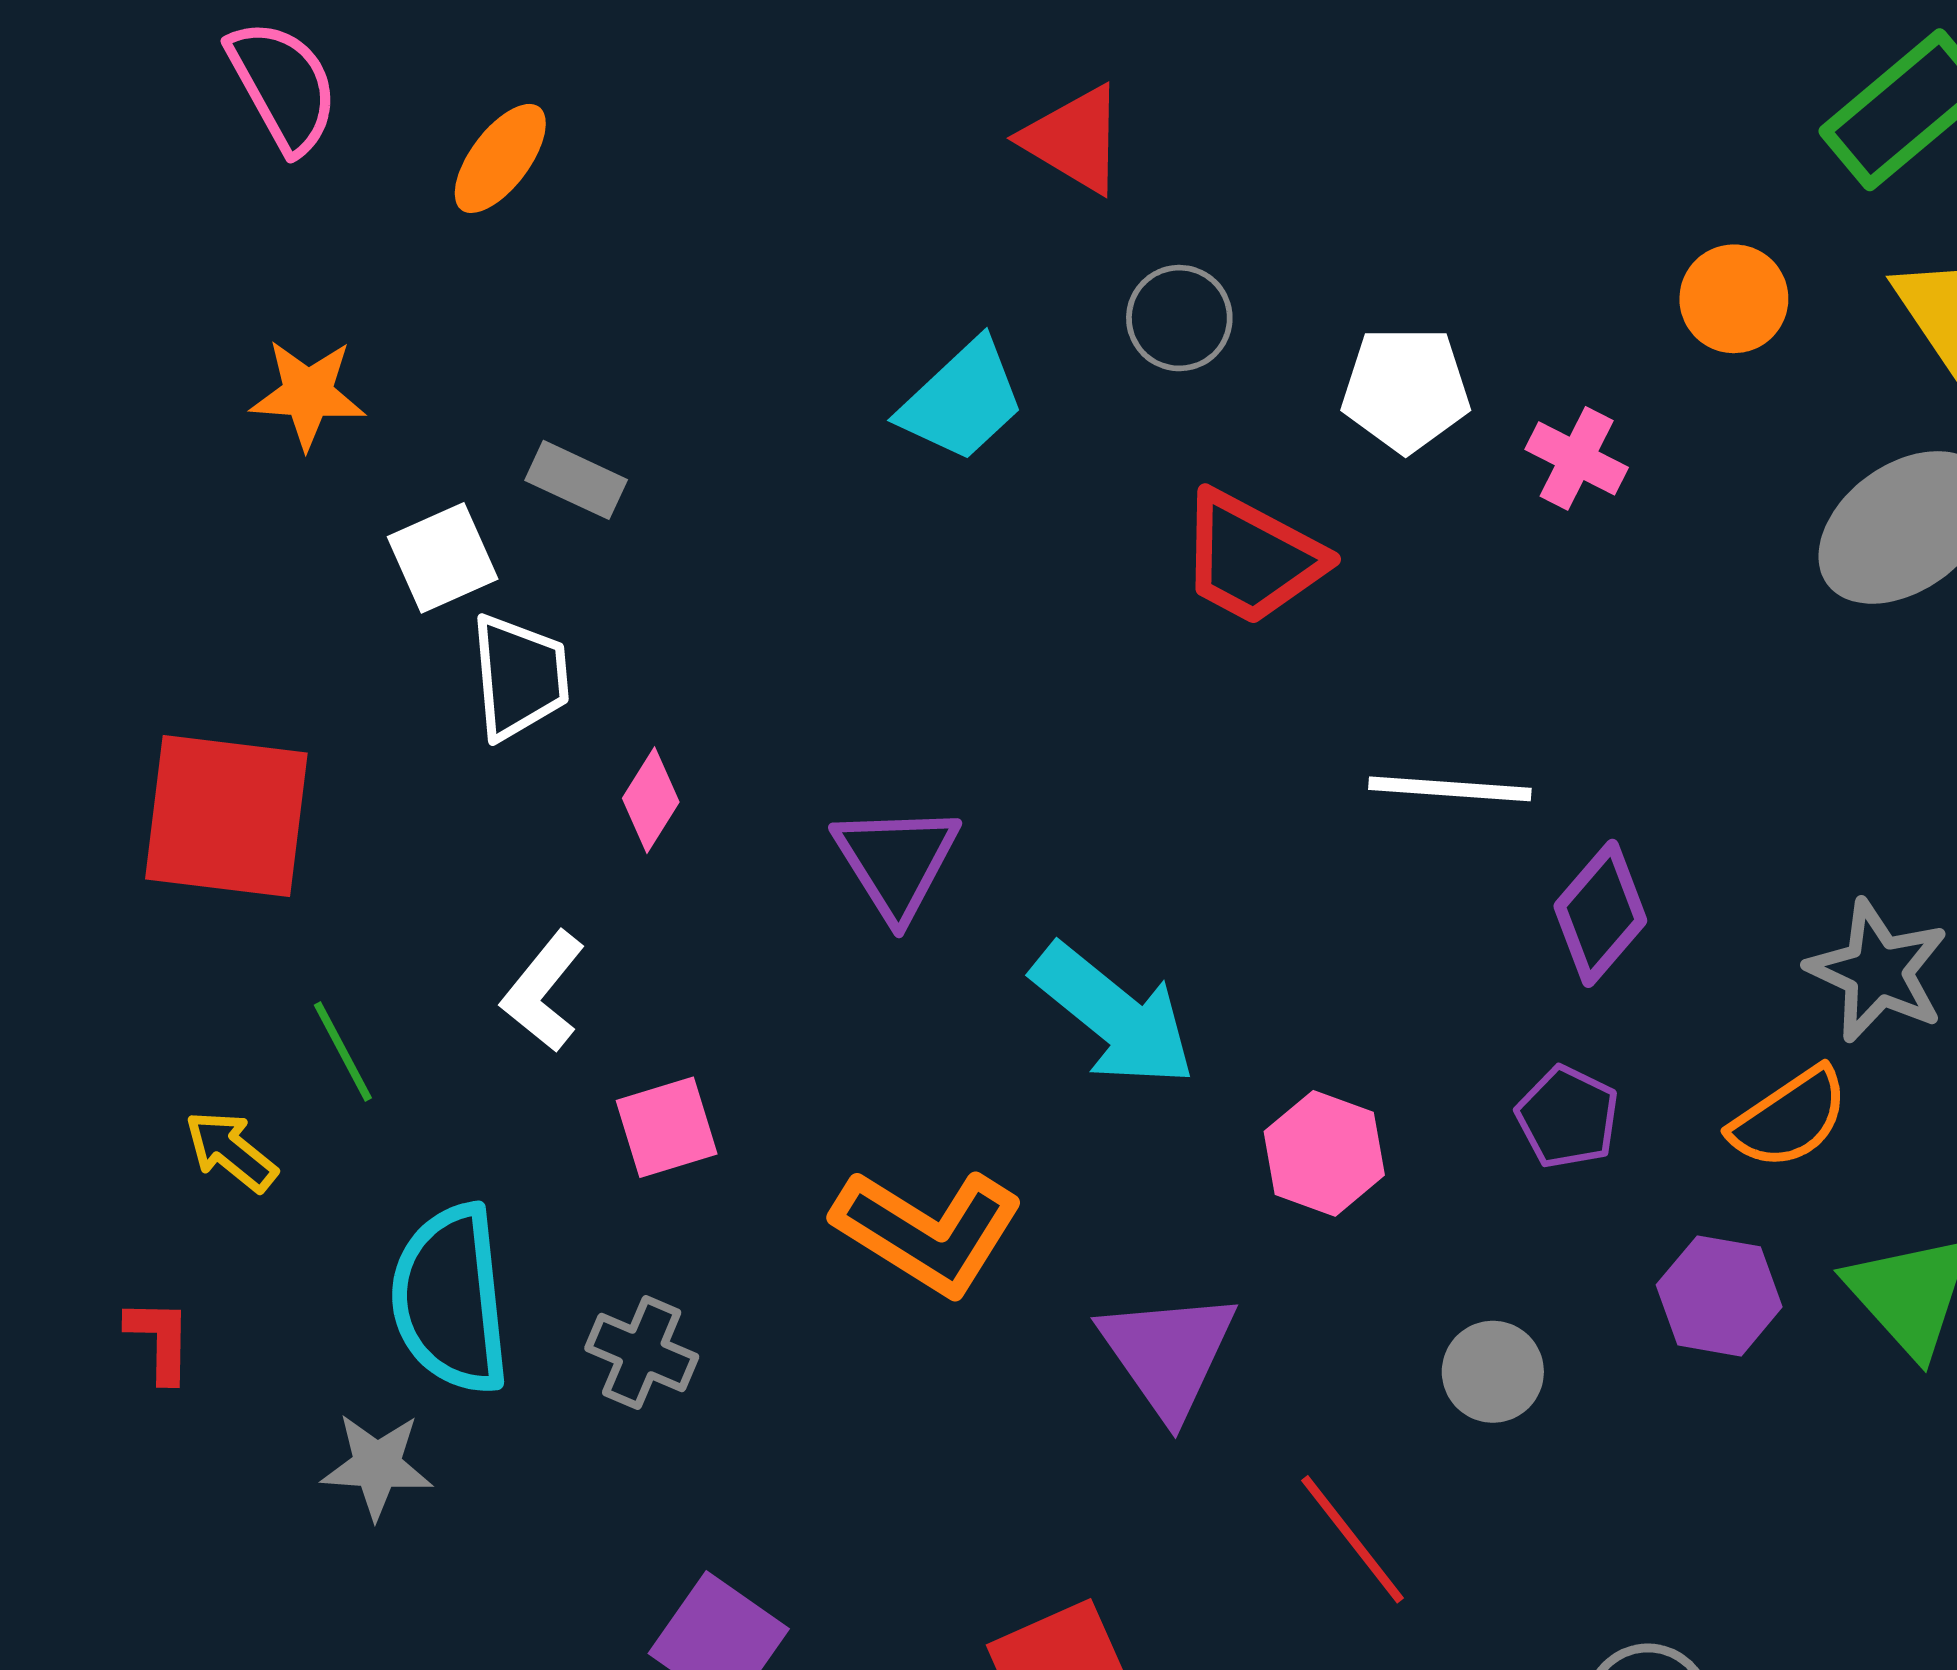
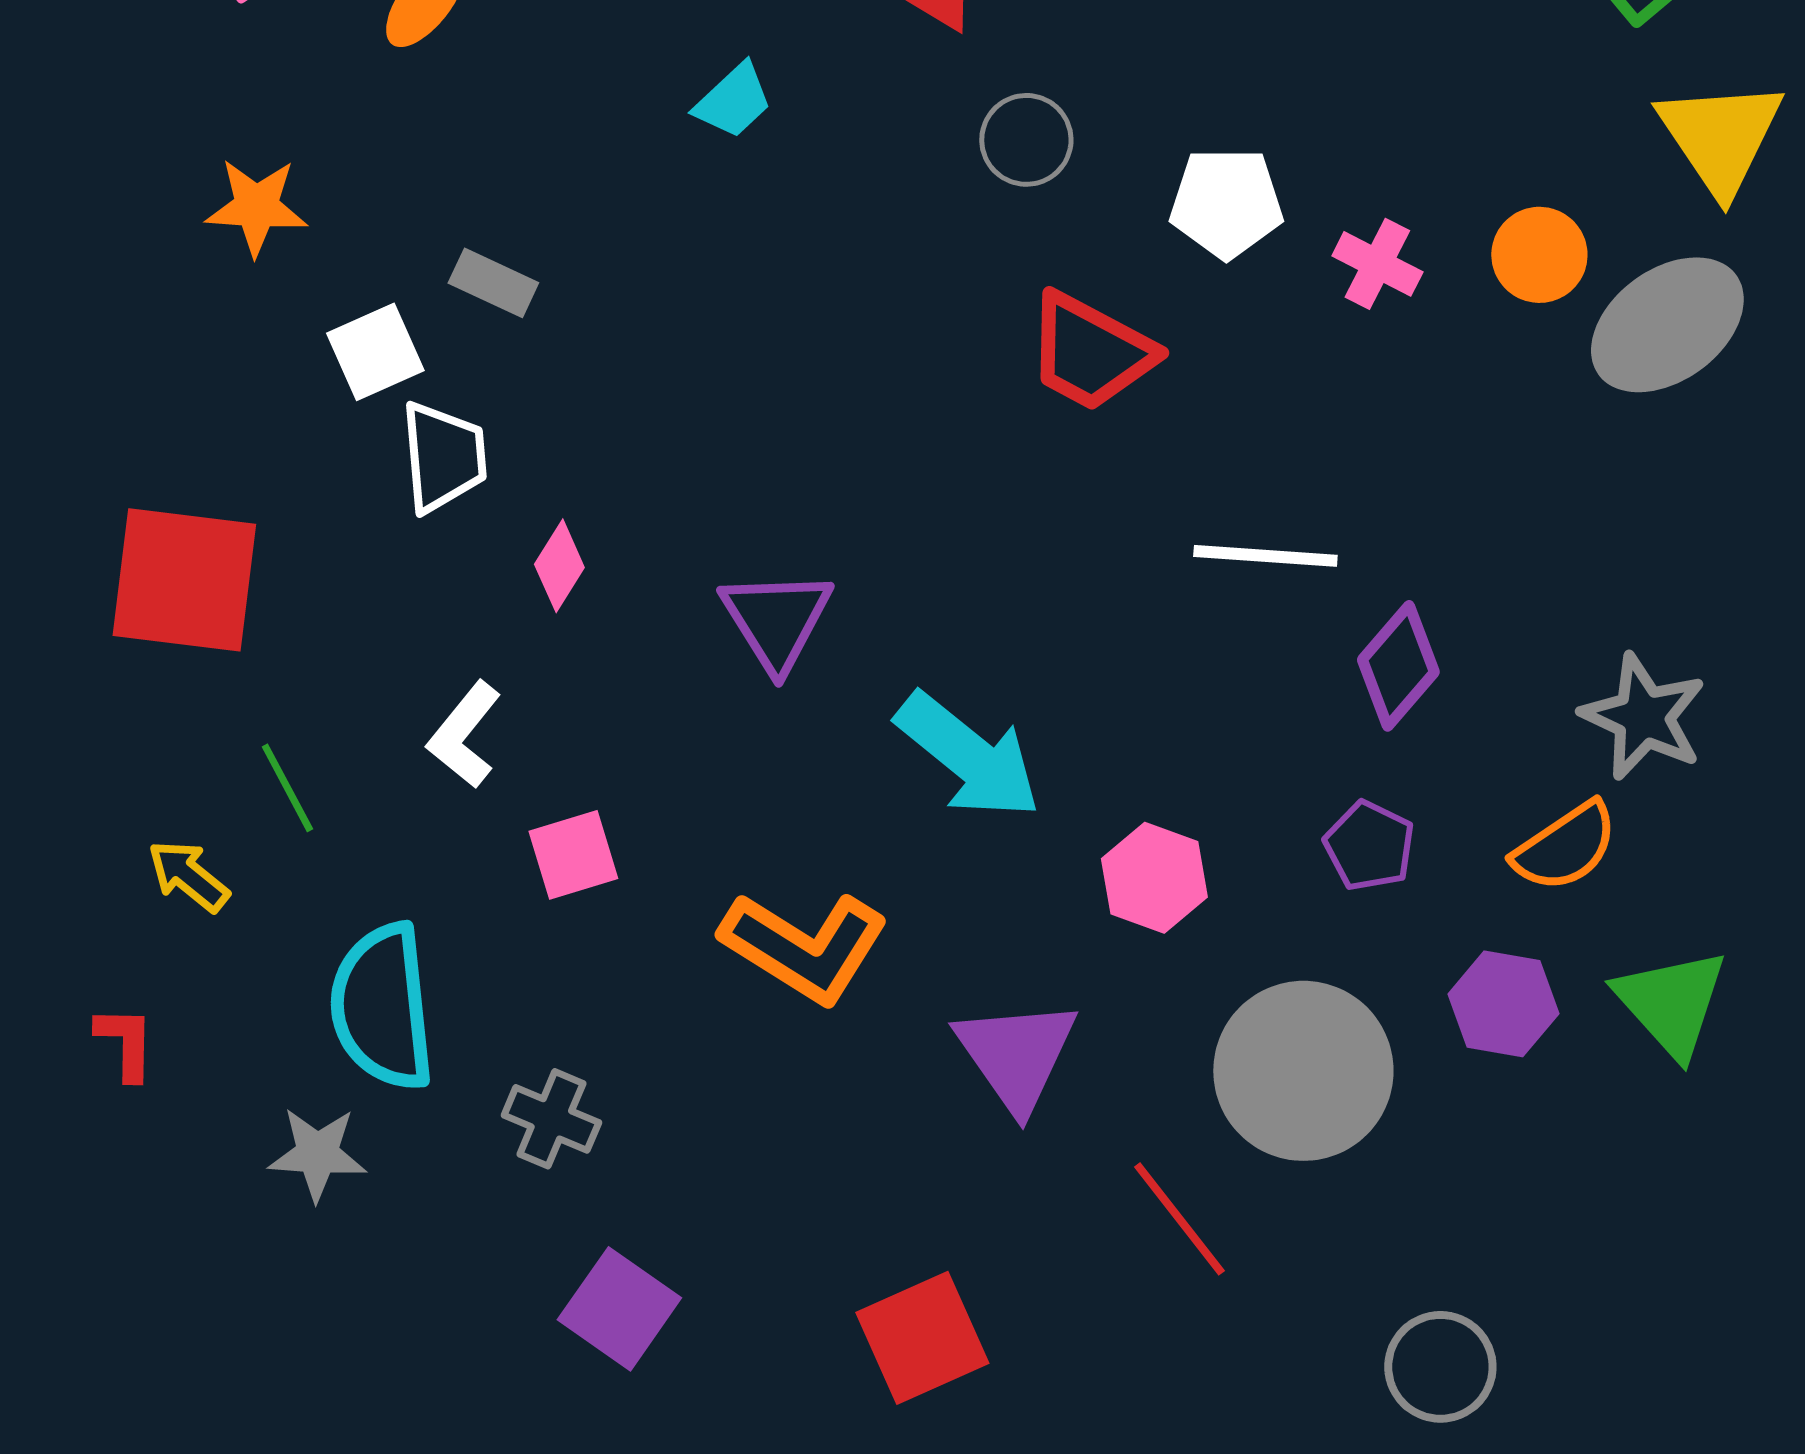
orange circle: (1734, 299) -> (1539, 255), moved
cyan trapezoid: (962, 401) -> (733, 101), moved, size x0.7
gray cross: (642, 1353) -> (551, 1119), moved
gray circle: (1493, 1372) -> (1303, 1071), size x2.0

